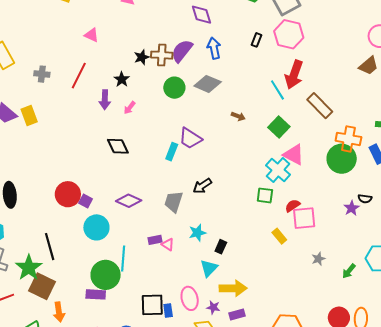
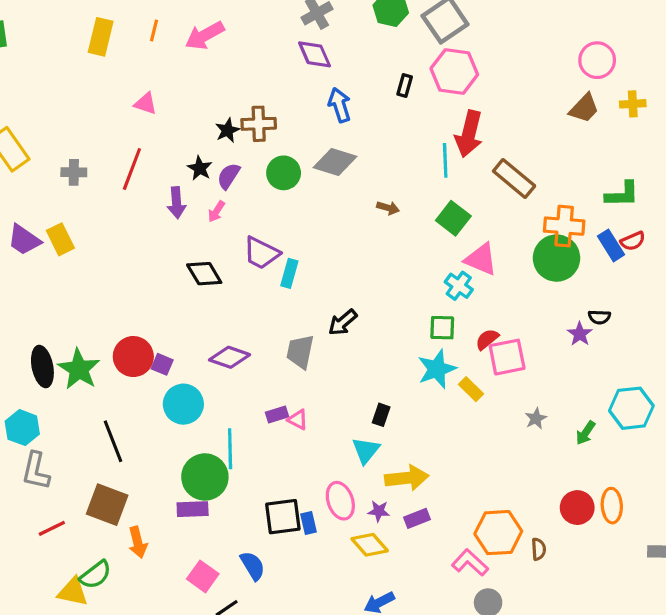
purple semicircle: (182, 51) -> (229, 176), moved, size x0.7
cyan line: (277, 90) -> (445, 160), turned 35
purple trapezoid: (190, 138) -> (261, 253), moved
cyan cross: (278, 170) -> (459, 286), size x0.7
cyan star: (197, 233) -> (437, 369), moved, size x1.4
green star: (29, 268) -> (79, 369), moved

